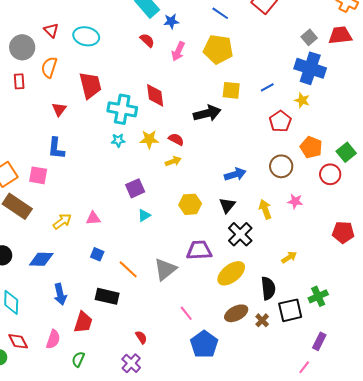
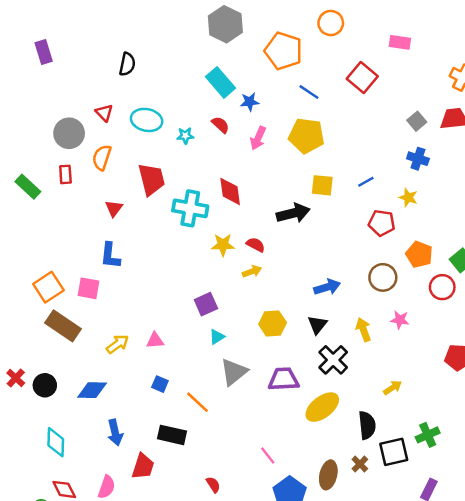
blue cross: (310, 68) -> (418, 159), size x0.6
red pentagon: (280, 121) -> (382, 223), turned -30
cyan star: (118, 140) -> (185, 136), moved
gray triangle: (165, 269) -> (234, 372), moved
brown ellipse: (236, 313) -> (328, 475), moved, turned -50

